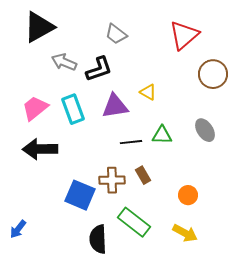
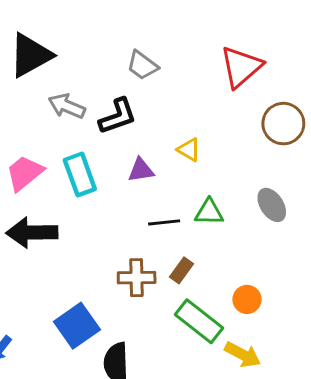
purple triangle: (115, 106) -> (141, 170), size x0.7
brown rectangle: (143, 175) -> (182, 270), turned 66
blue square: (80, 195) -> (77, 326), moved, turned 32
green rectangle: (134, 222) -> (199, 321), moved

